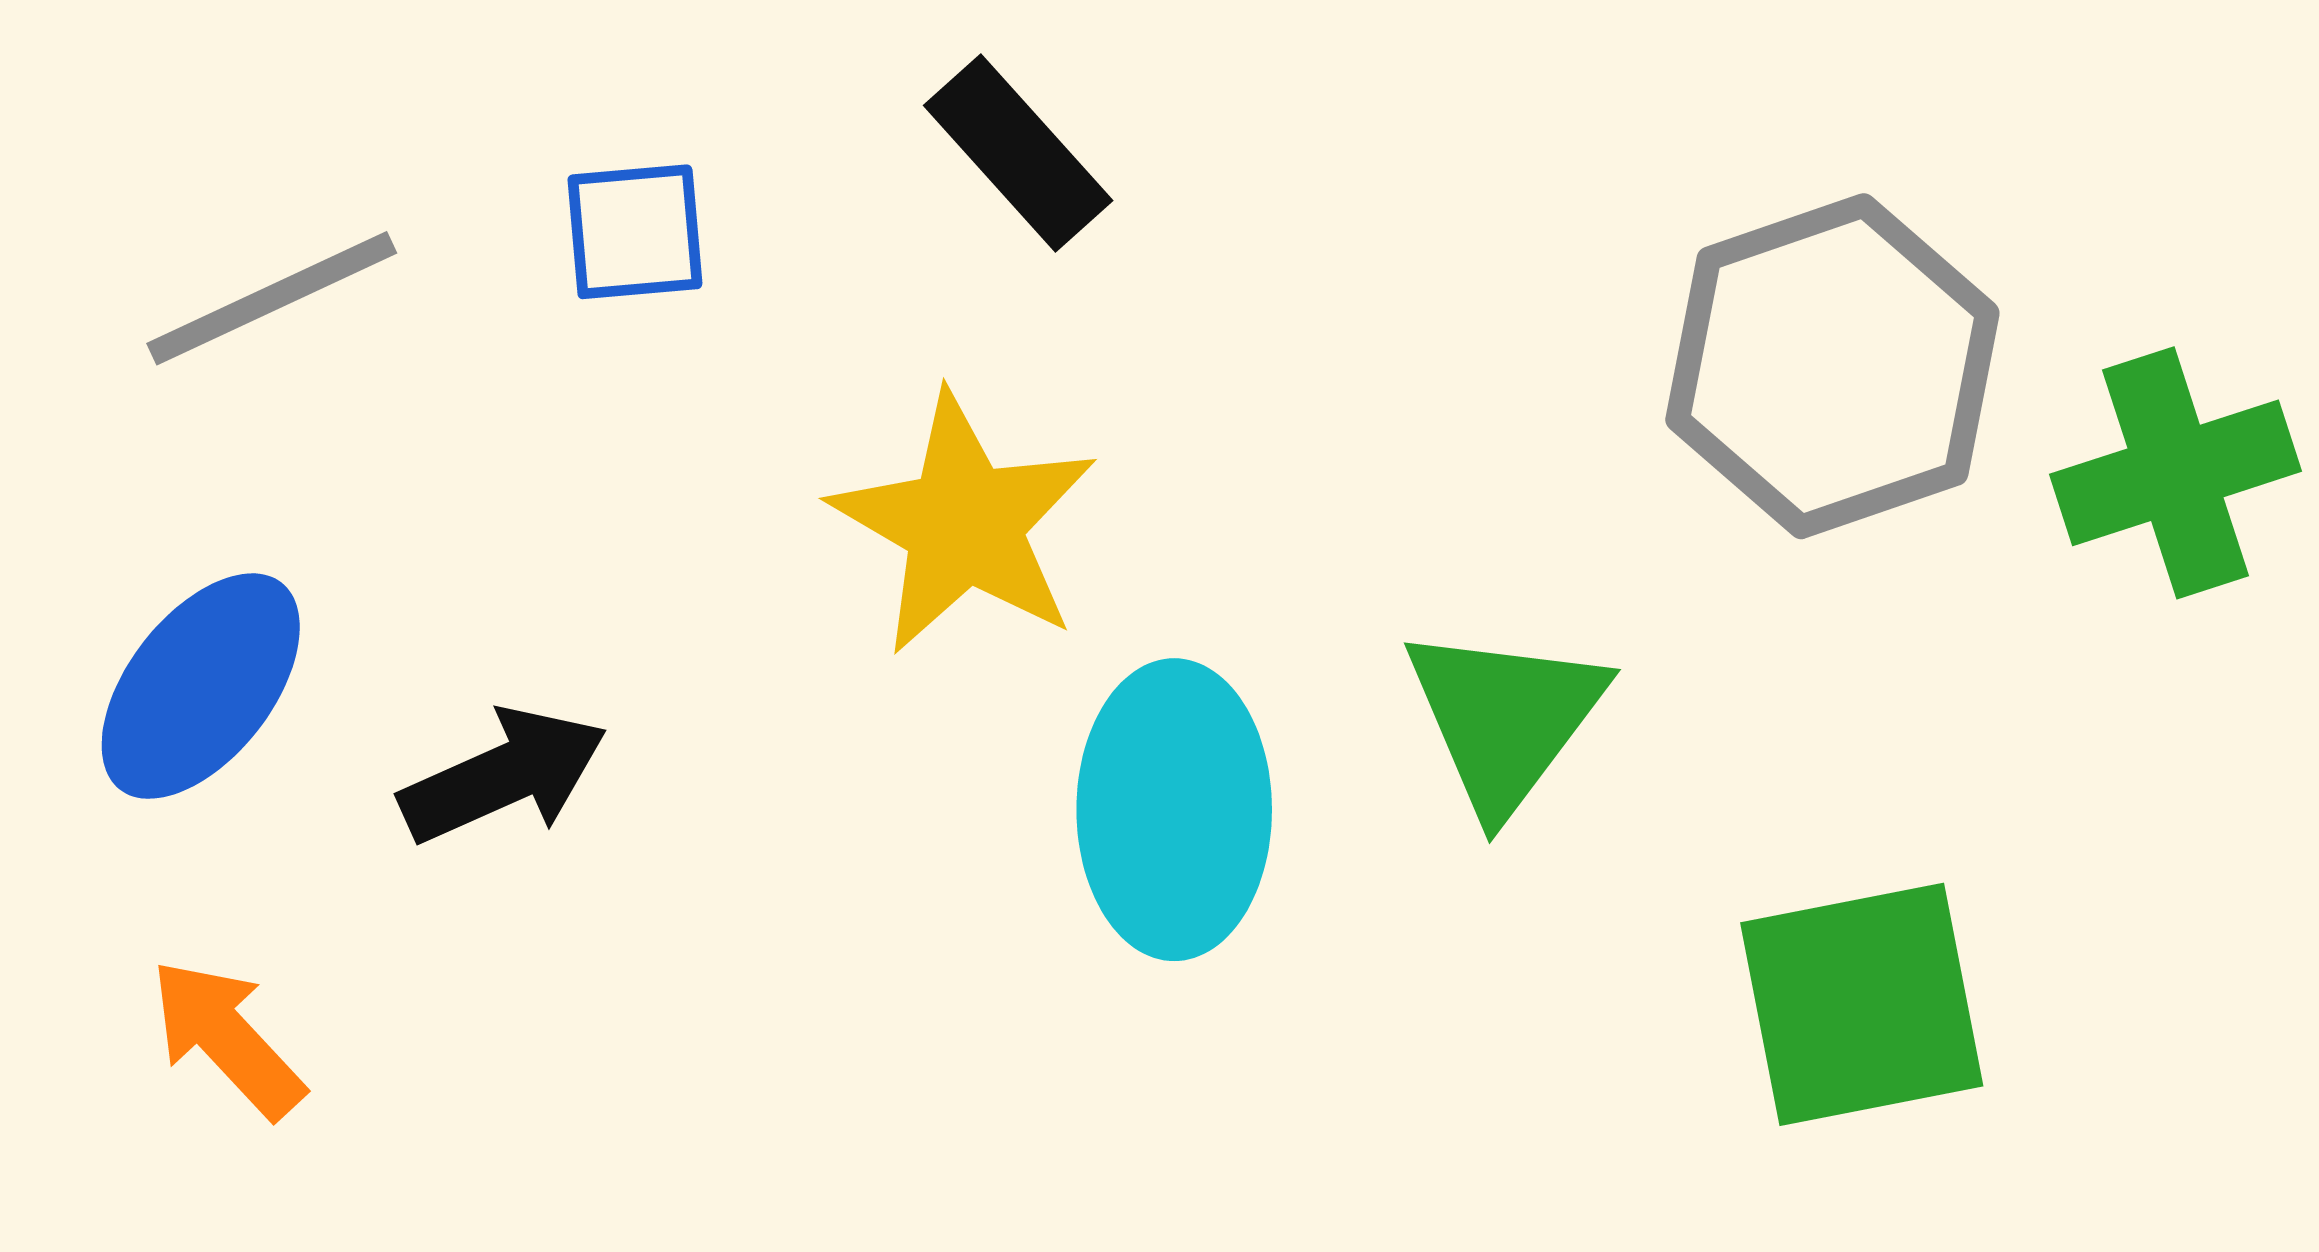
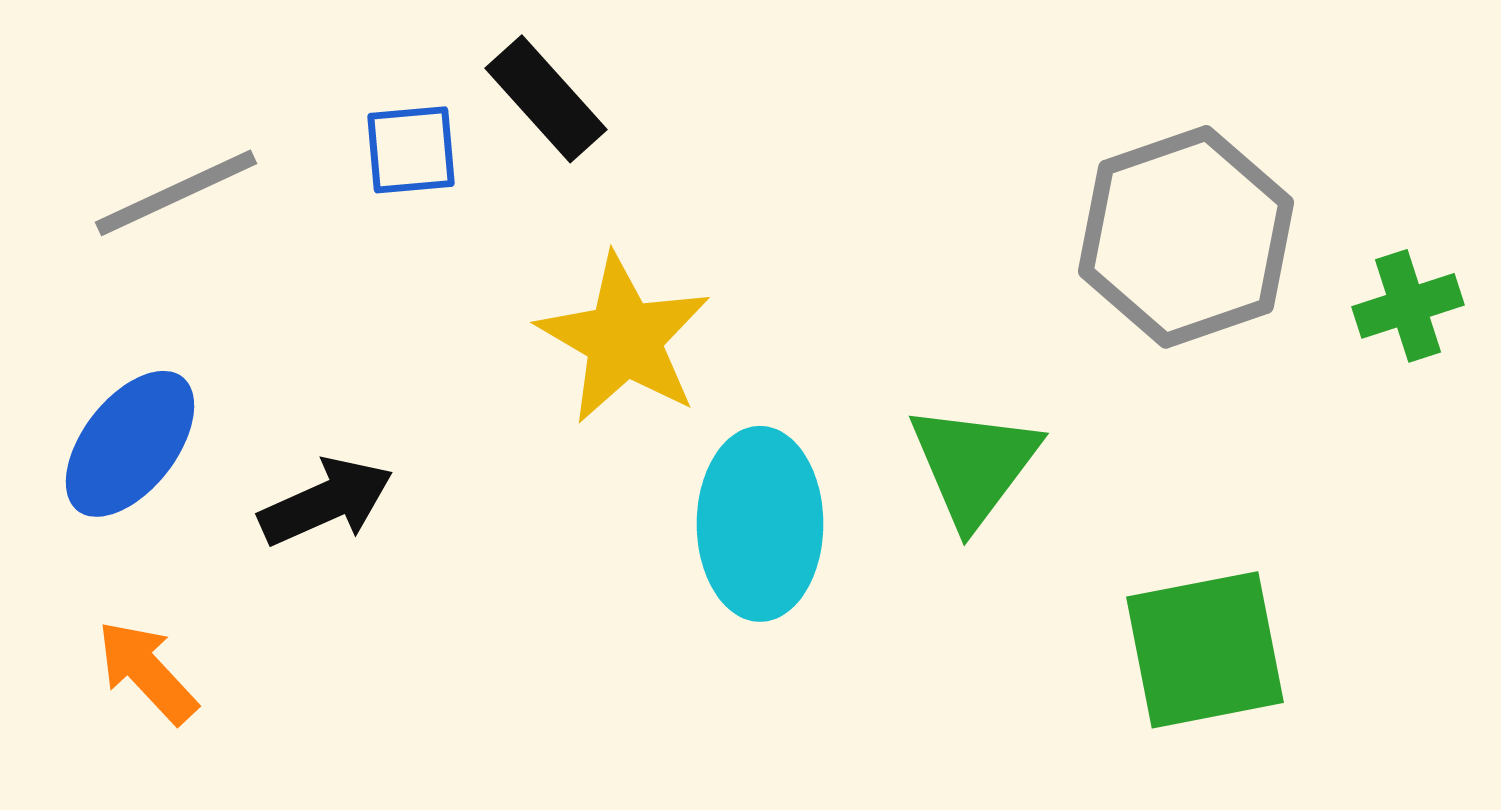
black rectangle: (1018, 153) -> (546, 99), moved
green cross: (2175, 473) -> (1408, 306), size x0.7

